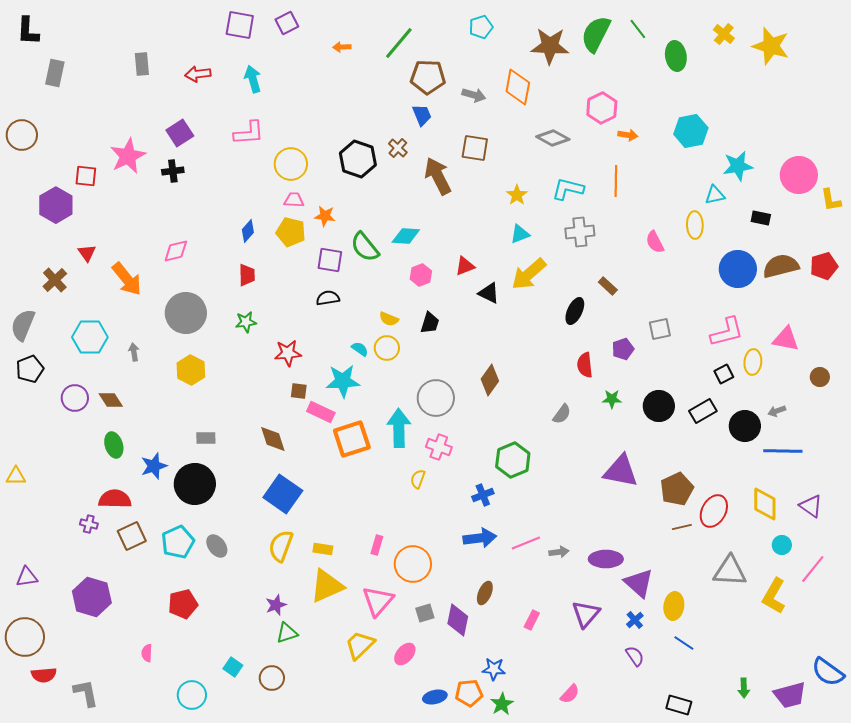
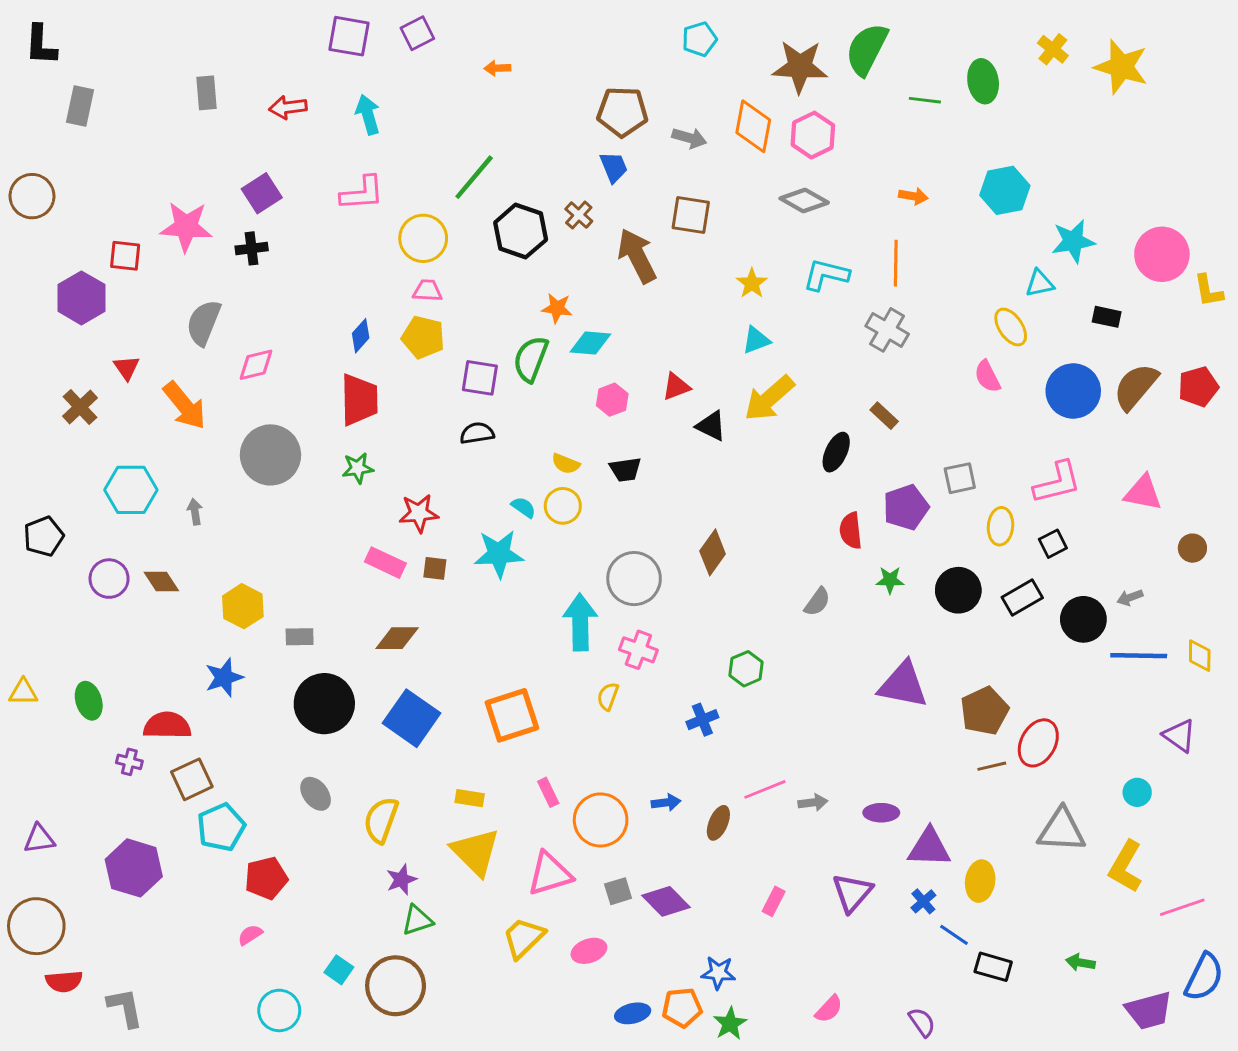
green line: (638, 29) -> (925, 100), moved, turned -45
green line: (399, 43) -> (474, 177), moved
pink hexagon: (602, 108) -> (813, 135), moved
pink star: (128, 156) -> (186, 227), turned 30
orange star: (325, 216) -> (557, 308), moved
yellow ellipse: (695, 225) -> (1011, 327), turned -32
gray cross: (580, 232) -> (887, 330), moved, turned 36
pink semicircle: (655, 242) -> (987, 376), moved
green semicircle: (365, 247) -> (531, 359), turned 60
brown semicircle: (781, 266) -> (1136, 387), turned -36
red trapezoid: (247, 275) -> (359, 400), size x1.6
black trapezoid: (430, 323) -> (625, 470), turned 65
gray semicircle: (23, 325) -> (204, 323), moved
purple pentagon: (623, 349) -> (906, 507), size x1.4
yellow ellipse: (753, 362) -> (1000, 526), moved
yellow hexagon: (191, 370) -> (243, 606), moved
pink rectangle: (321, 412) -> (385, 563), moved
brown diamond: (273, 439) -> (397, 638), turned -72
orange square: (352, 439) -> (512, 715), moved
green ellipse: (114, 445) -> (89, 701), moved
green hexagon: (513, 460) -> (746, 669), size x0.7
black circle: (195, 484) -> (324, 704), moved
yellow diamond: (765, 504) -> (1200, 656), moved, size x0.7
blue arrow: (480, 538) -> (666, 803), moved, size x0.6
cyan pentagon: (178, 542) -> (221, 827), moved
pink rectangle: (377, 545) -> (548, 792), turned -42
yellow semicircle: (281, 546) -> (381, 820), moved
purple ellipse: (606, 559) -> (881, 813), size x0.7
pink line: (813, 569) -> (1182, 907), moved, turned 32
purple triangle: (639, 583) -> (929, 848), turned -40
yellow triangle: (327, 586) -> (476, 852), turned -51
brown ellipse: (485, 593) -> (718, 823), moved
pink triangle: (378, 601) -> (550, 874), turned 32
purple diamond: (458, 620) -> (666, 901), turned -56
blue line: (684, 643) -> (954, 935), moved
pink semicircle: (147, 653) -> (250, 935), moved, turned 54
pink ellipse: (405, 654) -> (589, 951), turned 30
purple semicircle: (635, 656) -> (922, 1022), moved
blue semicircle: (828, 672) -> (1204, 977), turned -100
brown circle: (272, 678) -> (396, 986), size x1.6
green arrow: (744, 688) -> (1080, 962), moved, turned 102
black rectangle: (679, 705) -> (993, 967), moved

